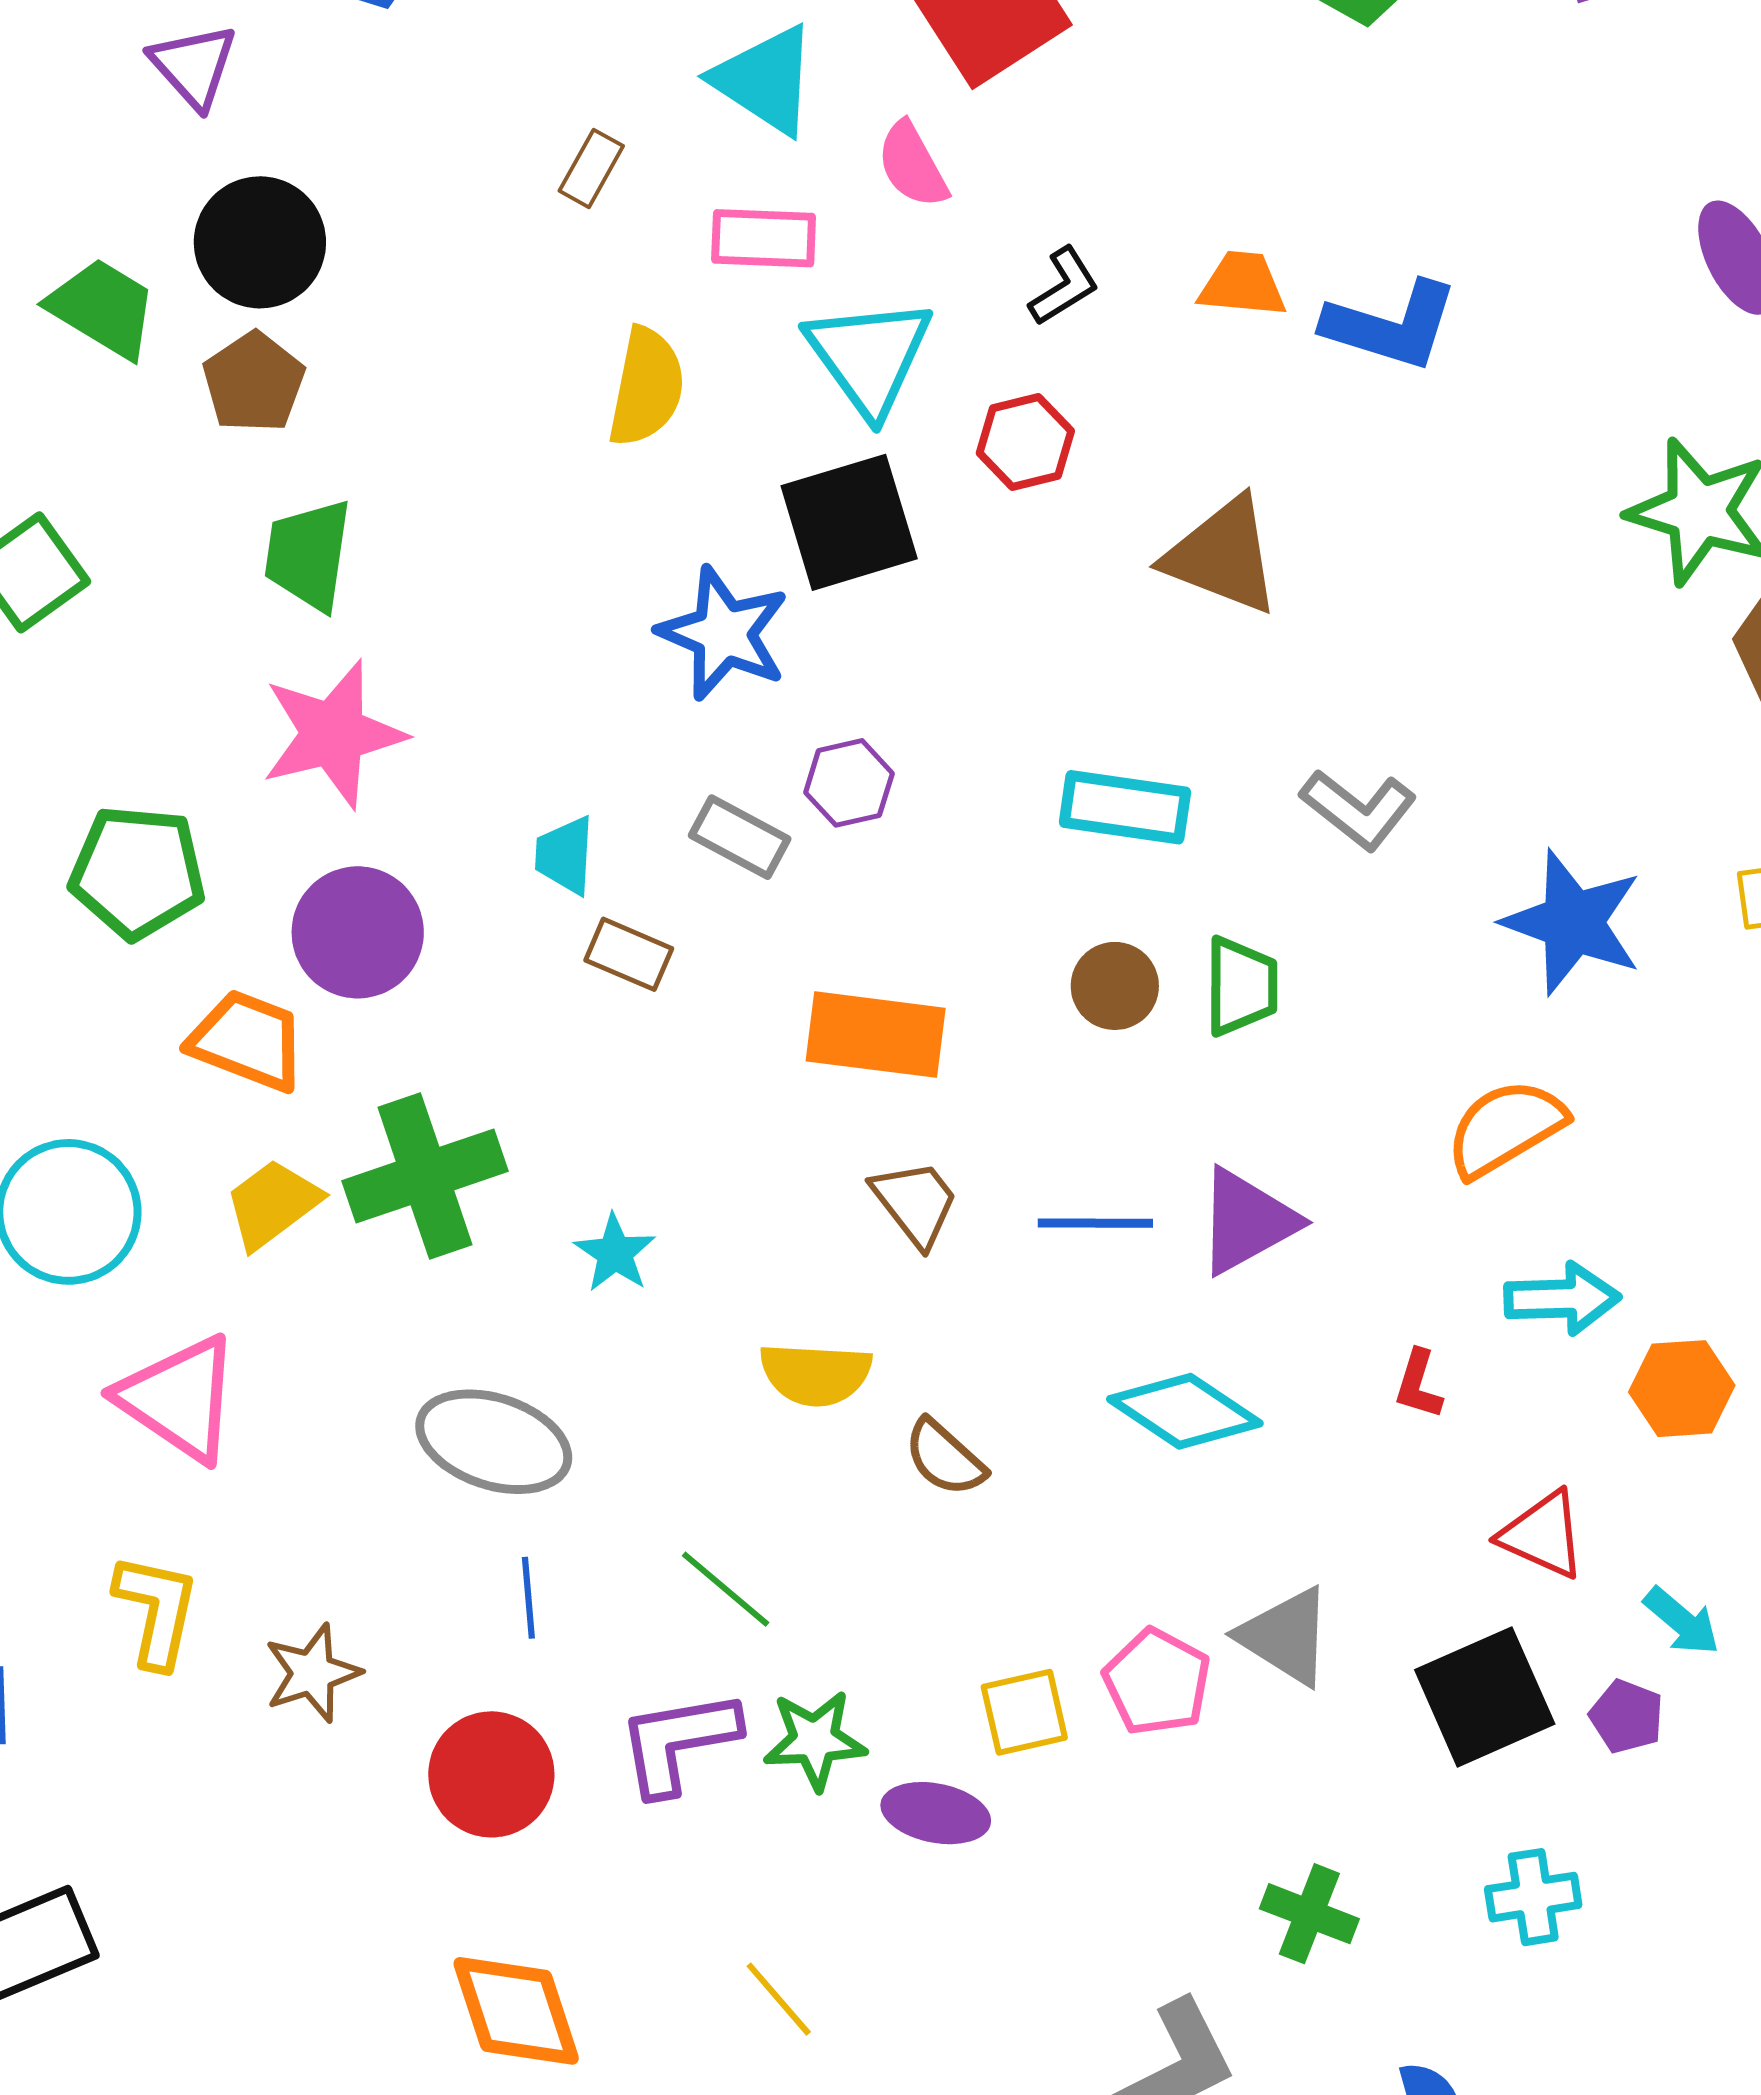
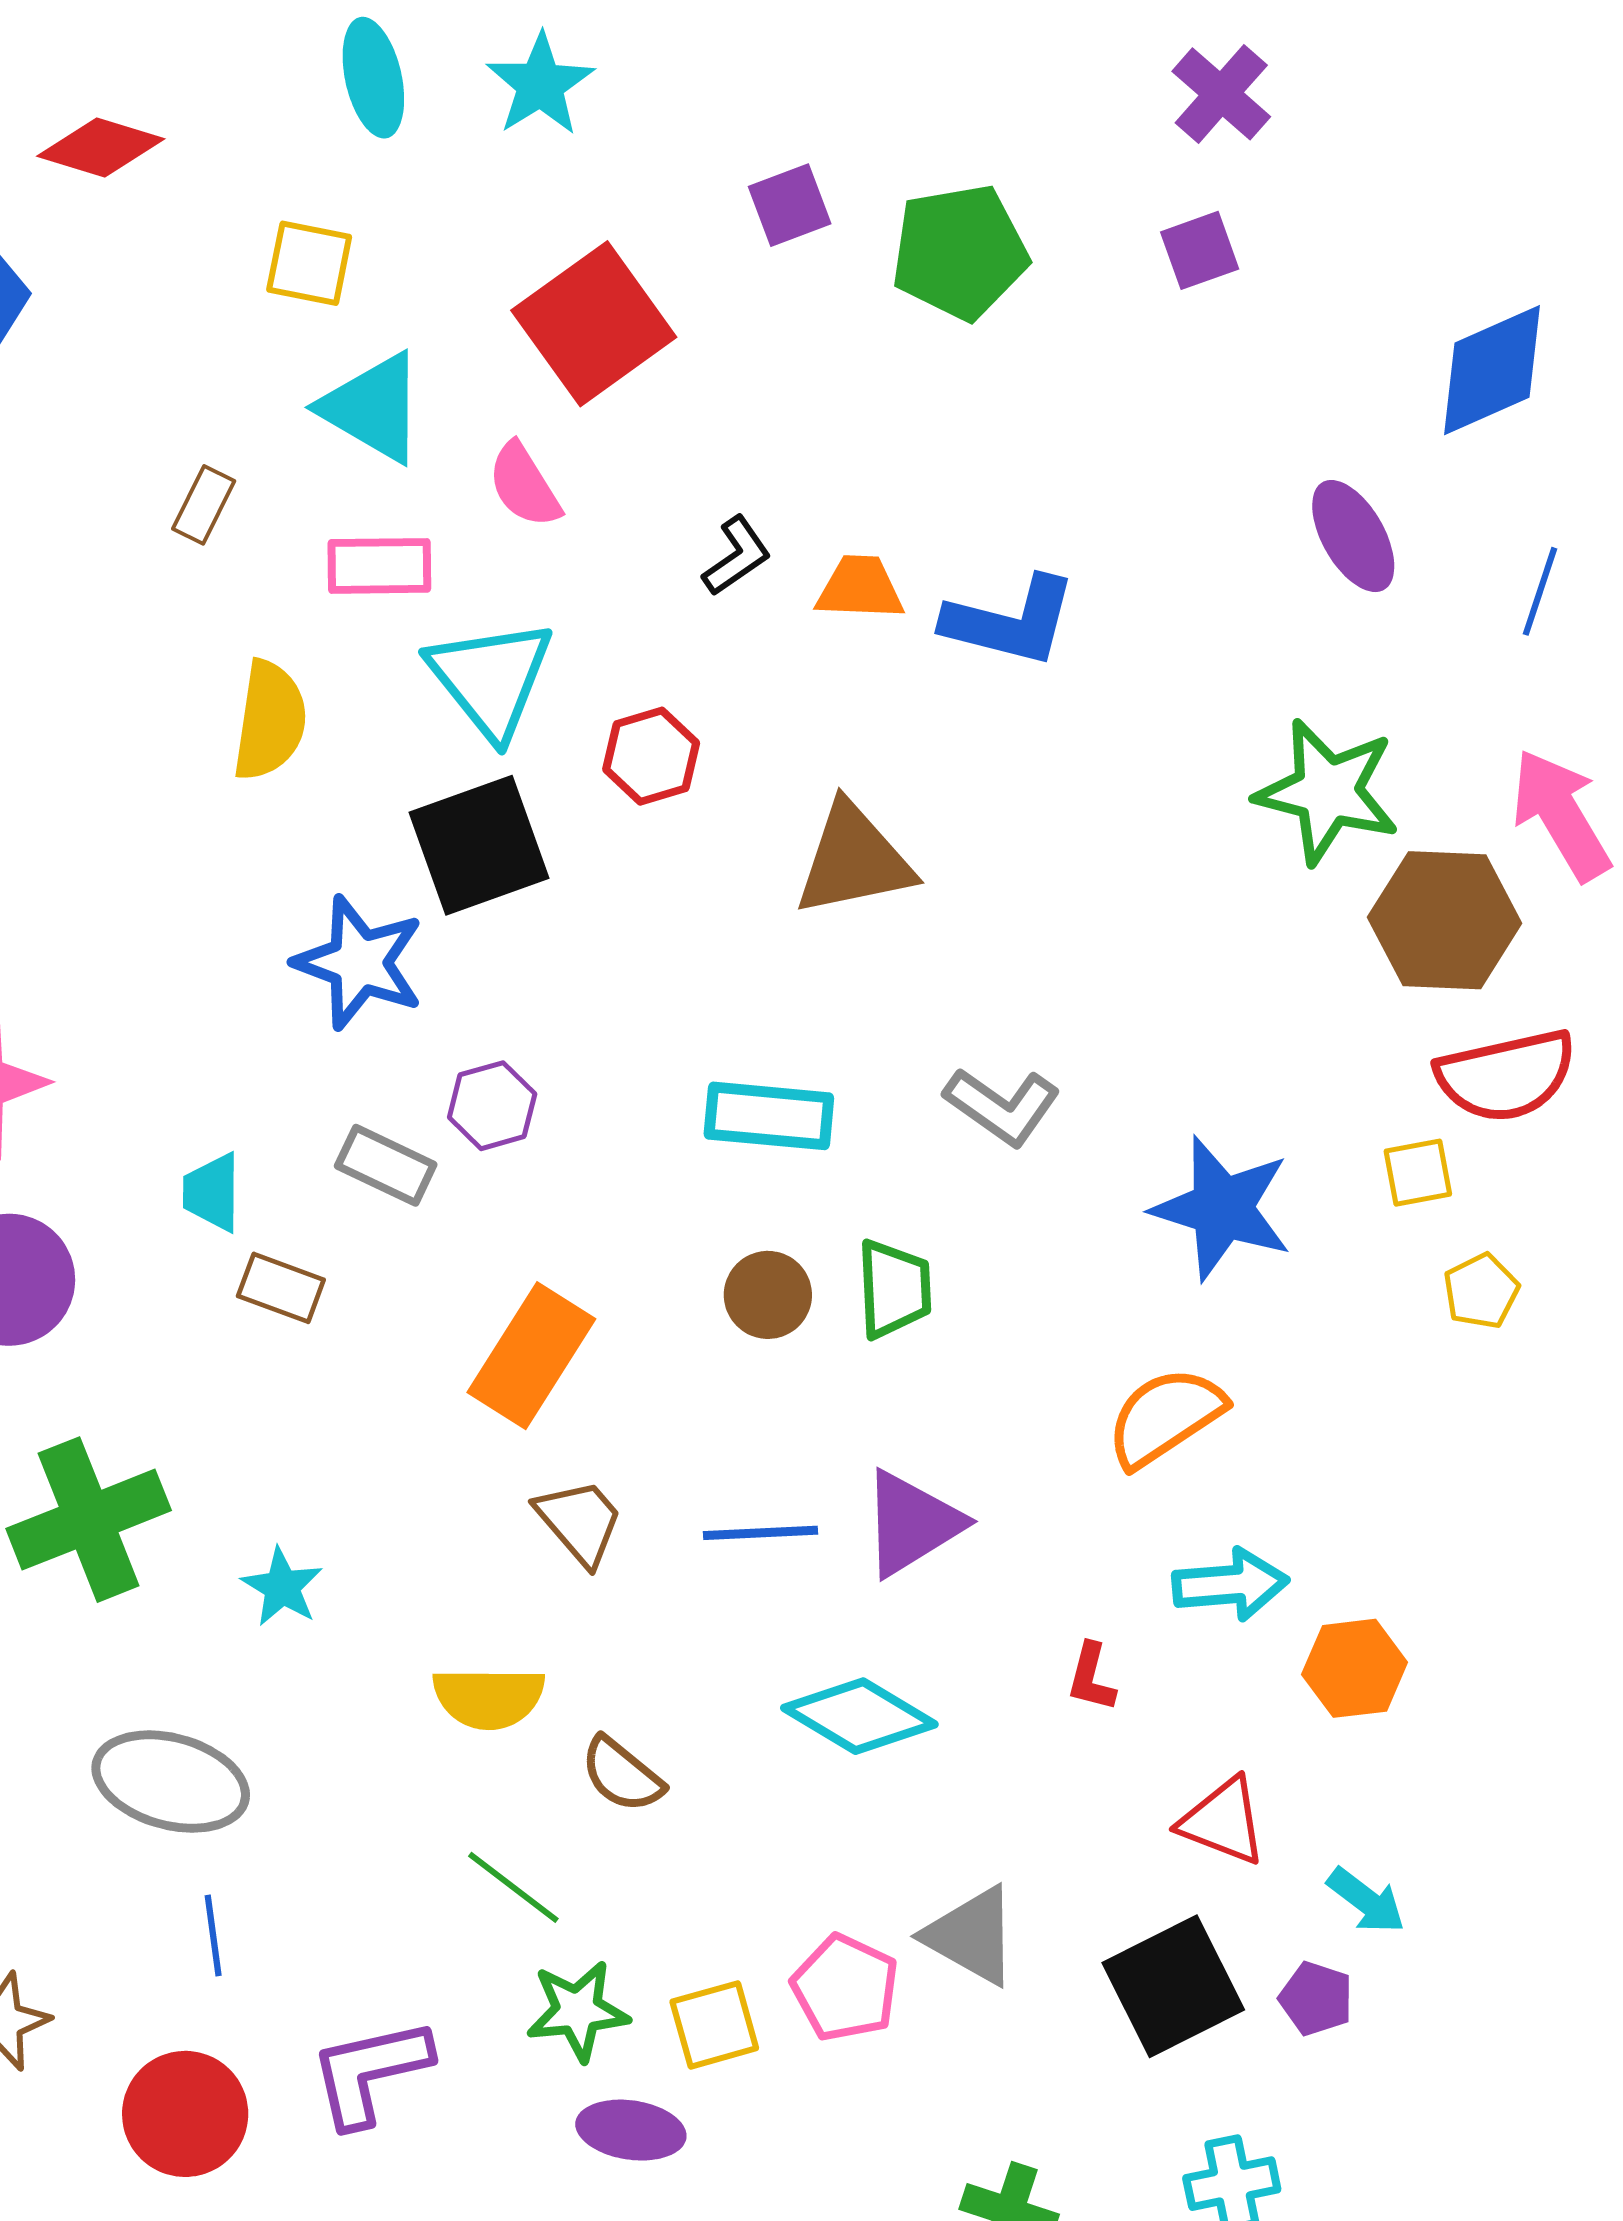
black L-shape: (1064, 286) -> (737, 556), moved
brown triangle: (1223, 556) -> (854, 860), turned -30
orange rectangle: (876, 1035) -> (531, 1356), turned -62
green line: (726, 1589) -> (513, 1887), moved
green star: (815, 1740) -> (578, 2011), moved

